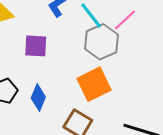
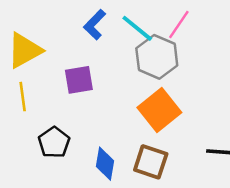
blue diamond: (38, 97) -> (105, 164), moved

